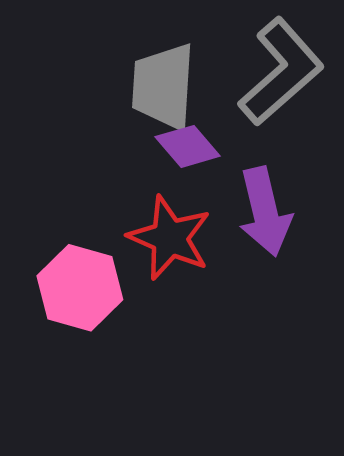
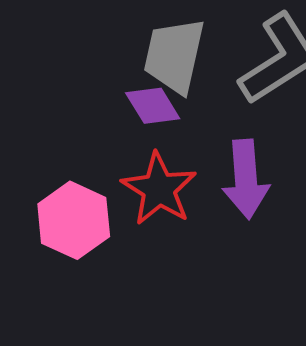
purple diamond: (188, 146) -> (153, 106), moved

